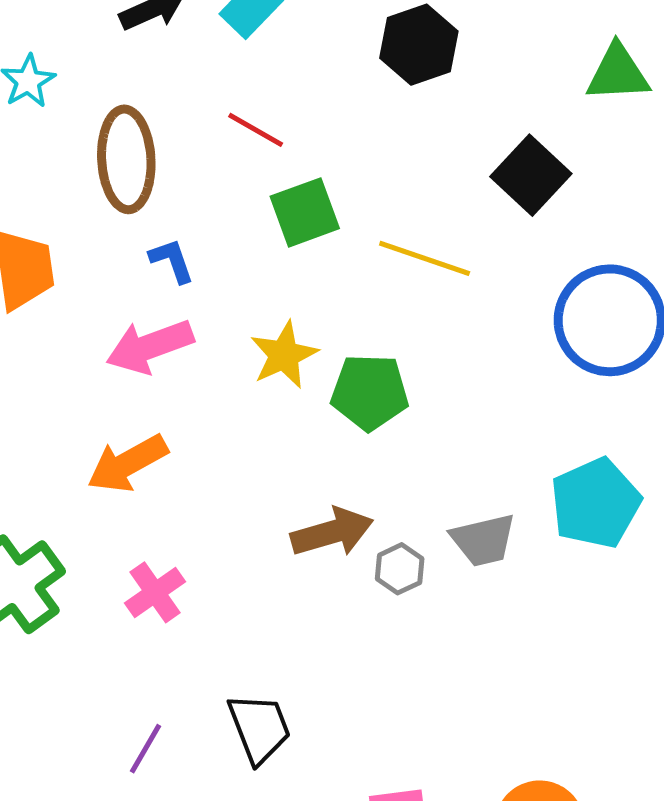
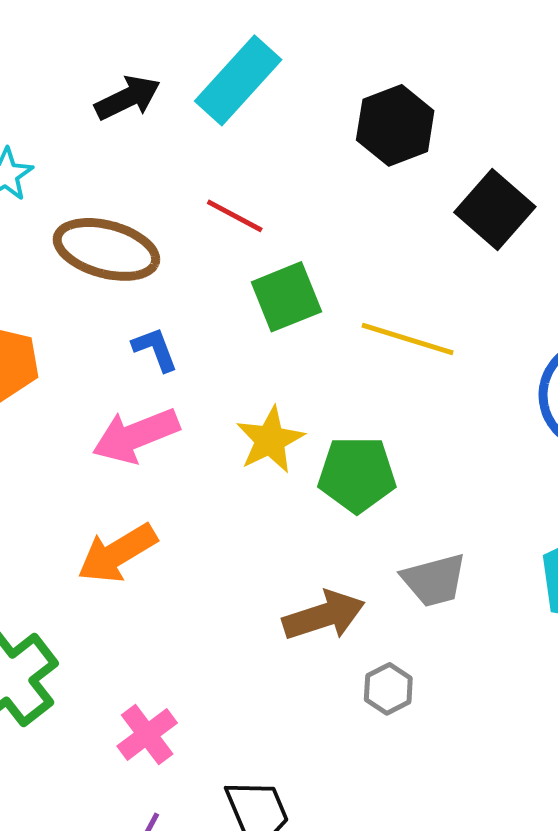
brown ellipse: (126, 159) -> (106, 249), turned -70
black square: (531, 175) -> (495, 209), moved
gray trapezoid: (483, 540) -> (434, 580), moved
gray hexagon: (400, 569) -> (388, 689), moved
pink cross: (155, 592) -> (147, 734), moved

